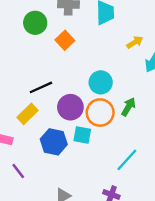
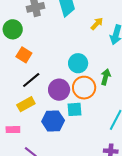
orange square: (65, 40) -> (24, 55), moved
yellow rectangle: (27, 114) -> (26, 104), turned 30

